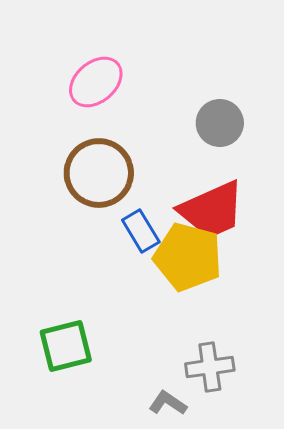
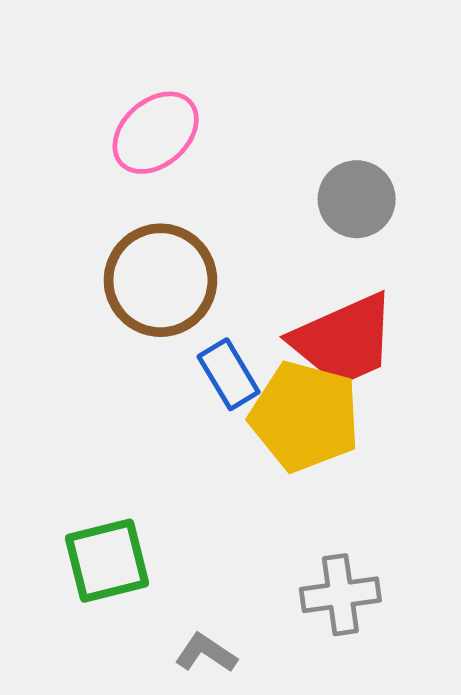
gray L-shape: (168, 403) -> (206, 653), moved

